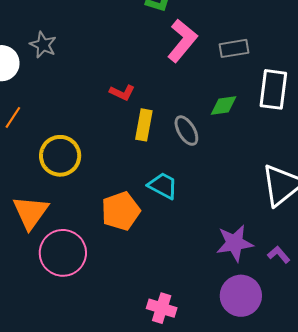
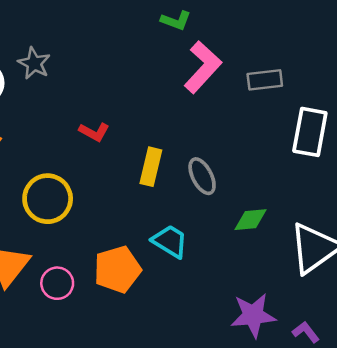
red L-shape: (122, 93) -> (94, 132), moved
green diamond: (224, 106) -> (251, 220), moved
pink circle: (63, 253) -> (57, 283), moved, size x0.6

